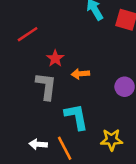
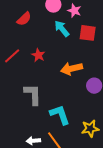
red star: (55, 58) -> (38, 55), moved
orange arrow: (80, 74) -> (72, 69), moved, size x1.5

